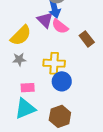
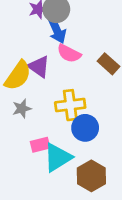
purple triangle: (45, 20) -> (39, 67), moved
cyan triangle: (25, 109) -> (58, 157), moved

